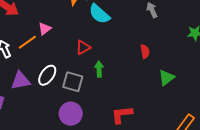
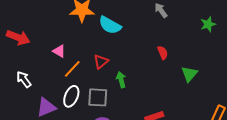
pink triangle: (45, 29) -> (59, 51), turned -40
orange line: (27, 42) -> (72, 69), moved

